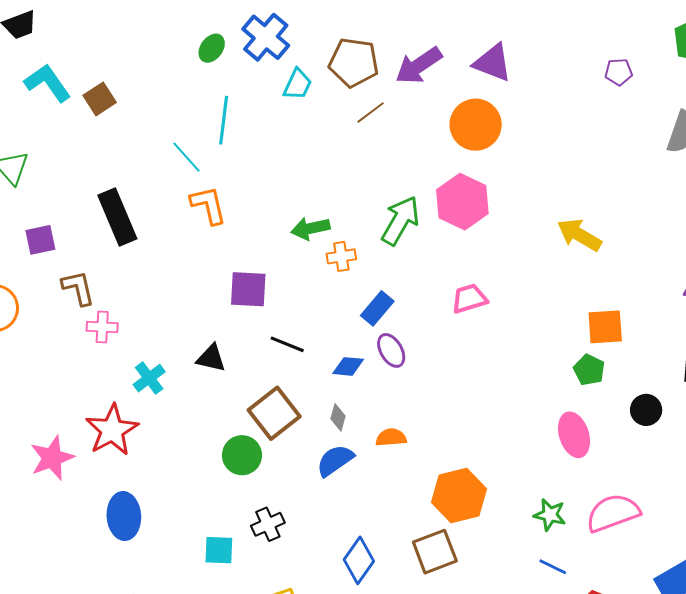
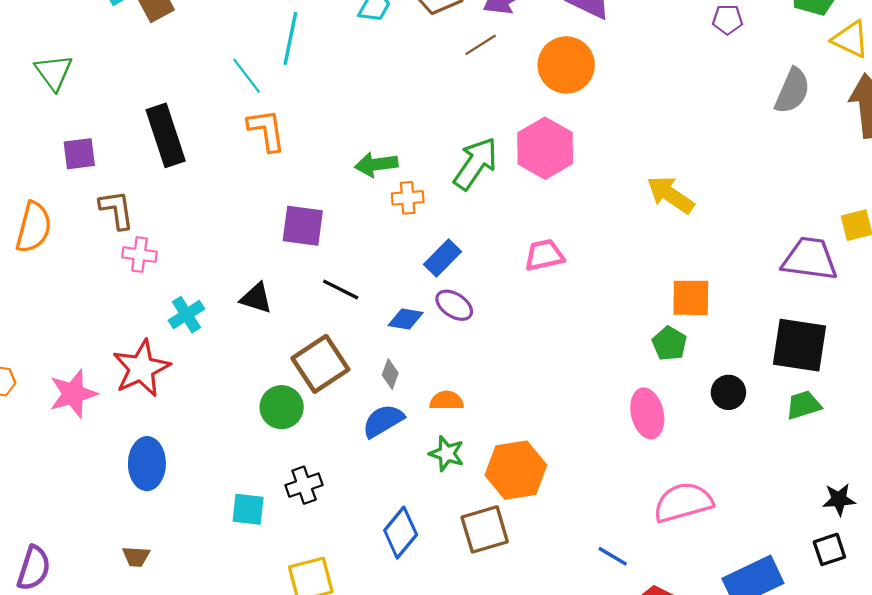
brown line: (371, 112) -> (481, 45), moved
purple ellipse: (391, 350) -> (454, 305), turned -32
green star: (550, 515) -> (447, 454), moved

